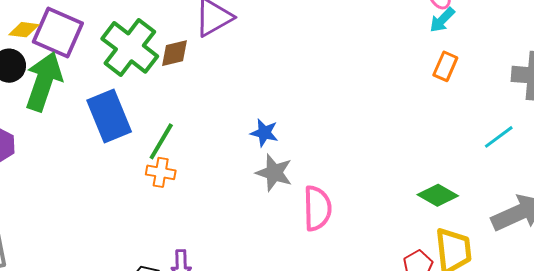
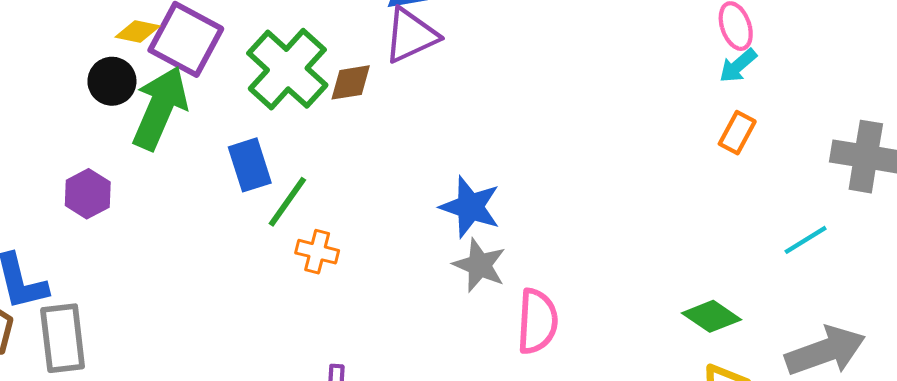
blue rectangle: (109, 116) -> (250, 165), size x0.7
blue star: (264, 133) -> (470, 207), size x1.5
green line: (161, 141) -> (287, 202), moved

